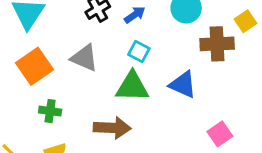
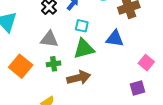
orange square: (34, 66) -> (21, 66), moved
green cross: (50, 111) -> (54, 64), moved

